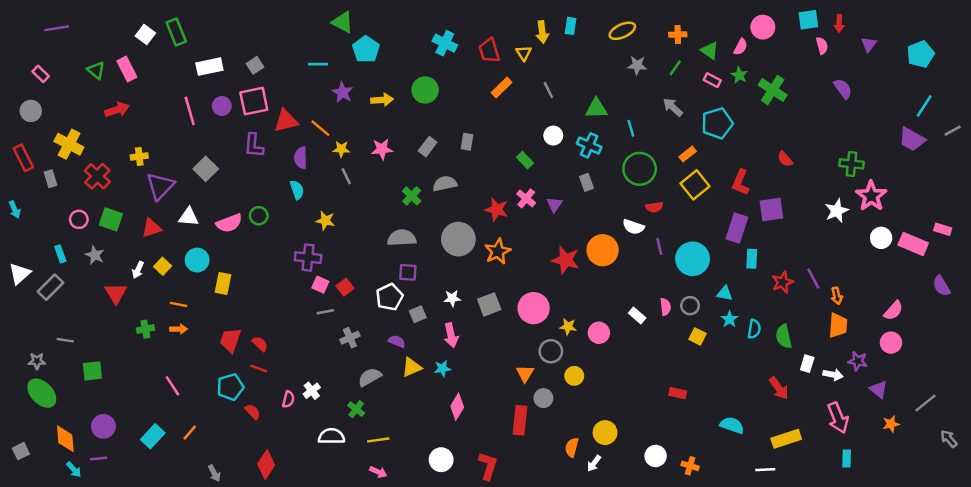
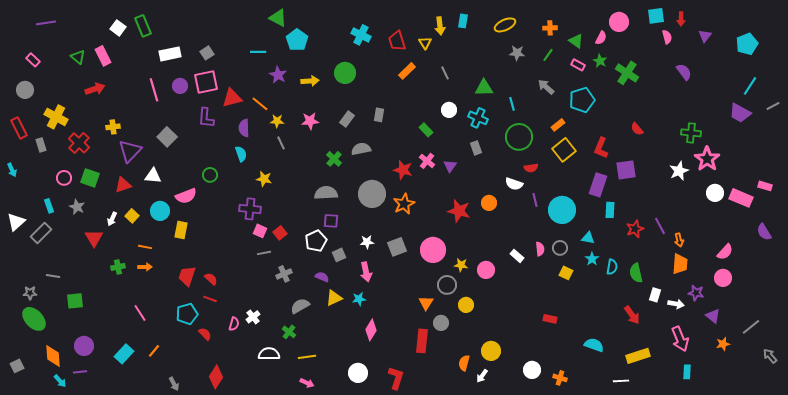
pink semicircle: (229, 223) -> (186, 196), moved
orange circle: (603, 250) -> (489, 203), size x0.6

